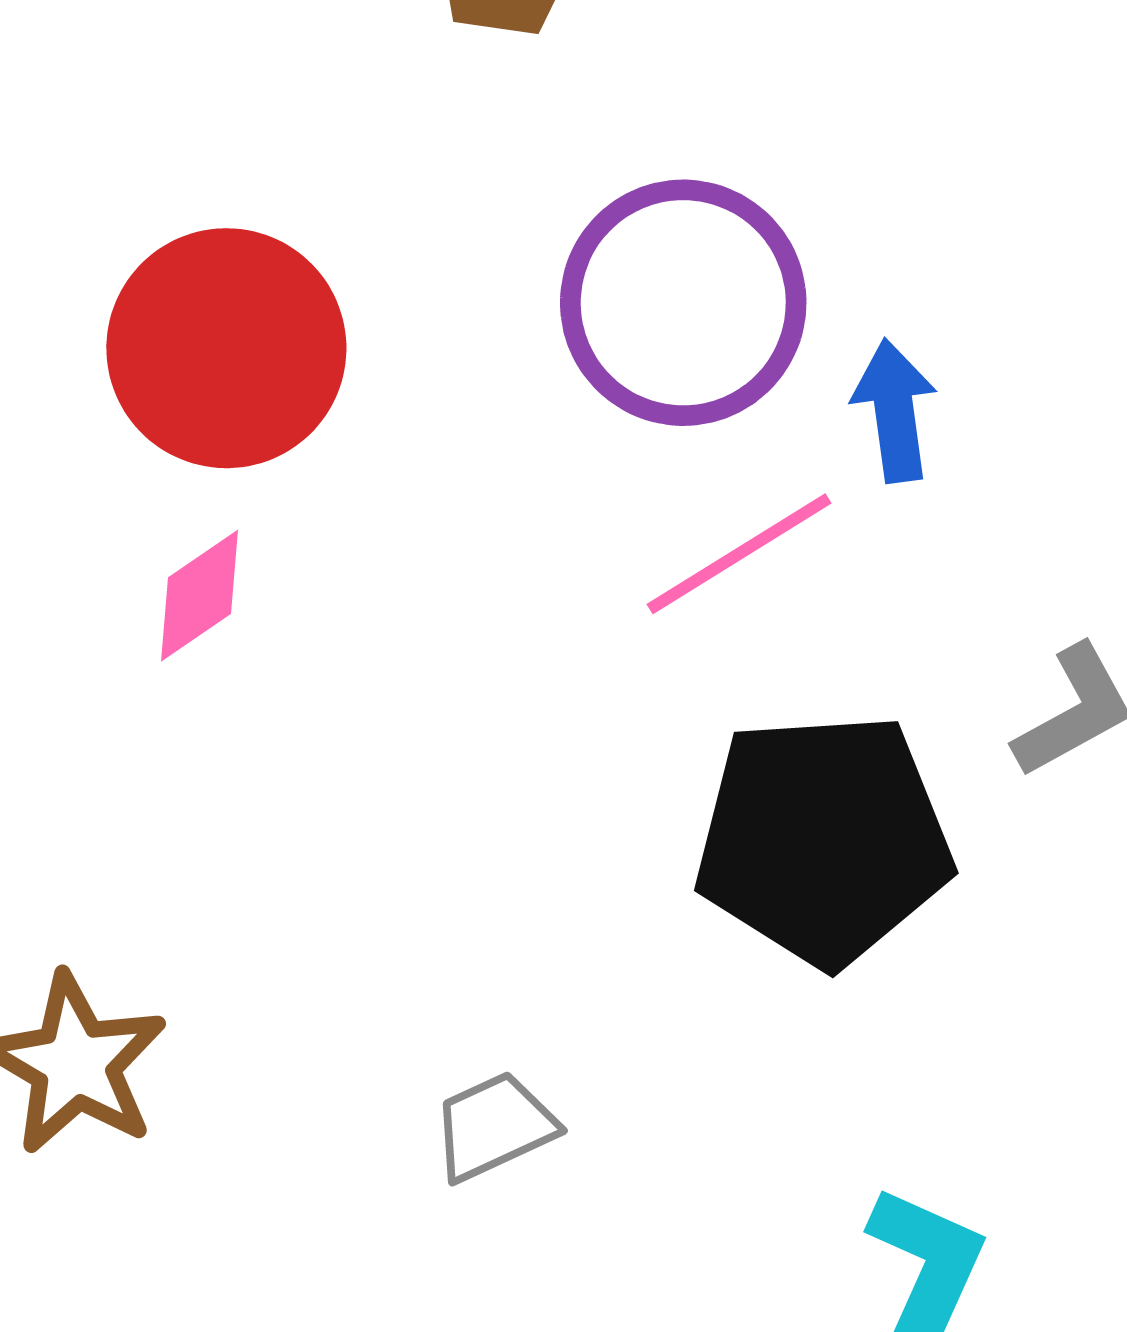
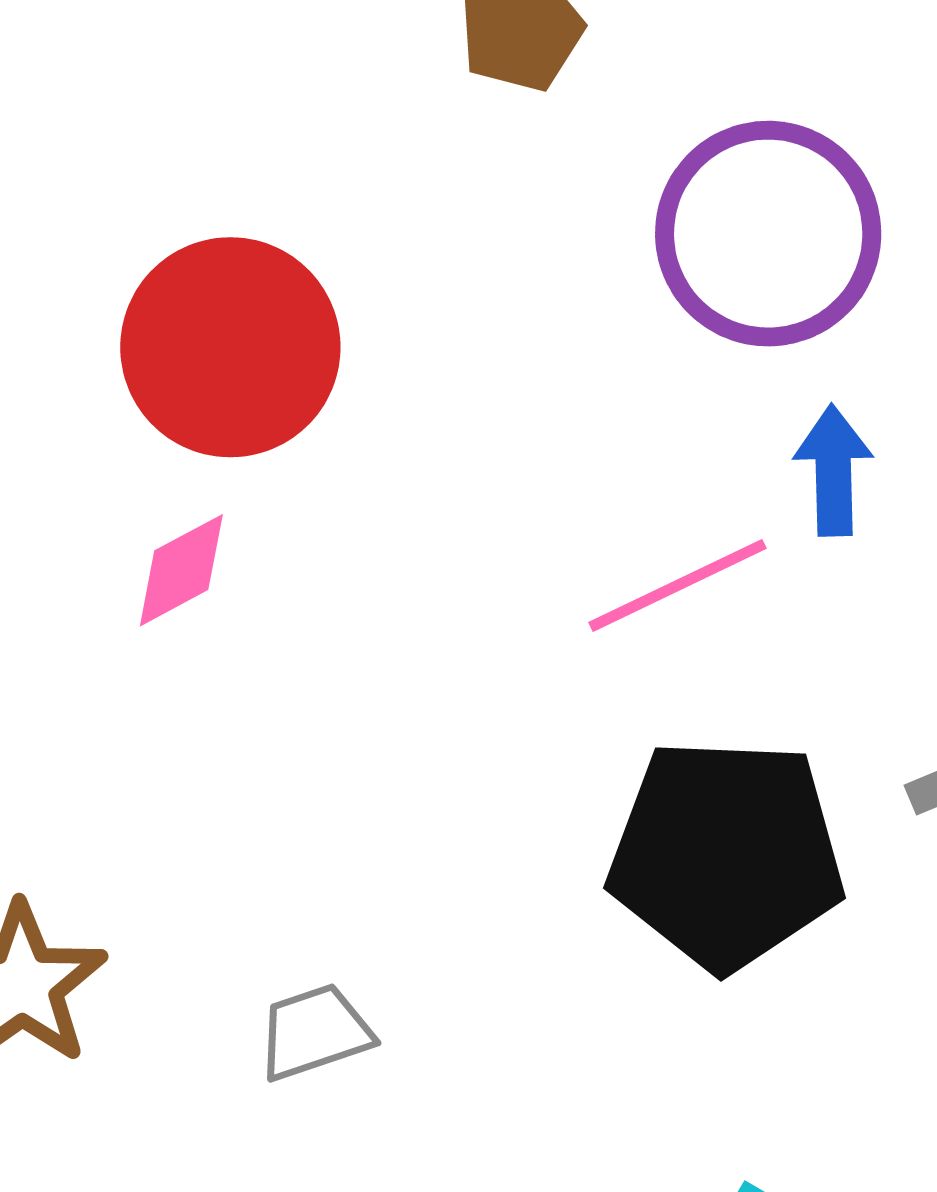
purple circle: (683, 303) -> (768, 234), moved
gray trapezoid: (494, 1126) -> (315, 1032), moved

